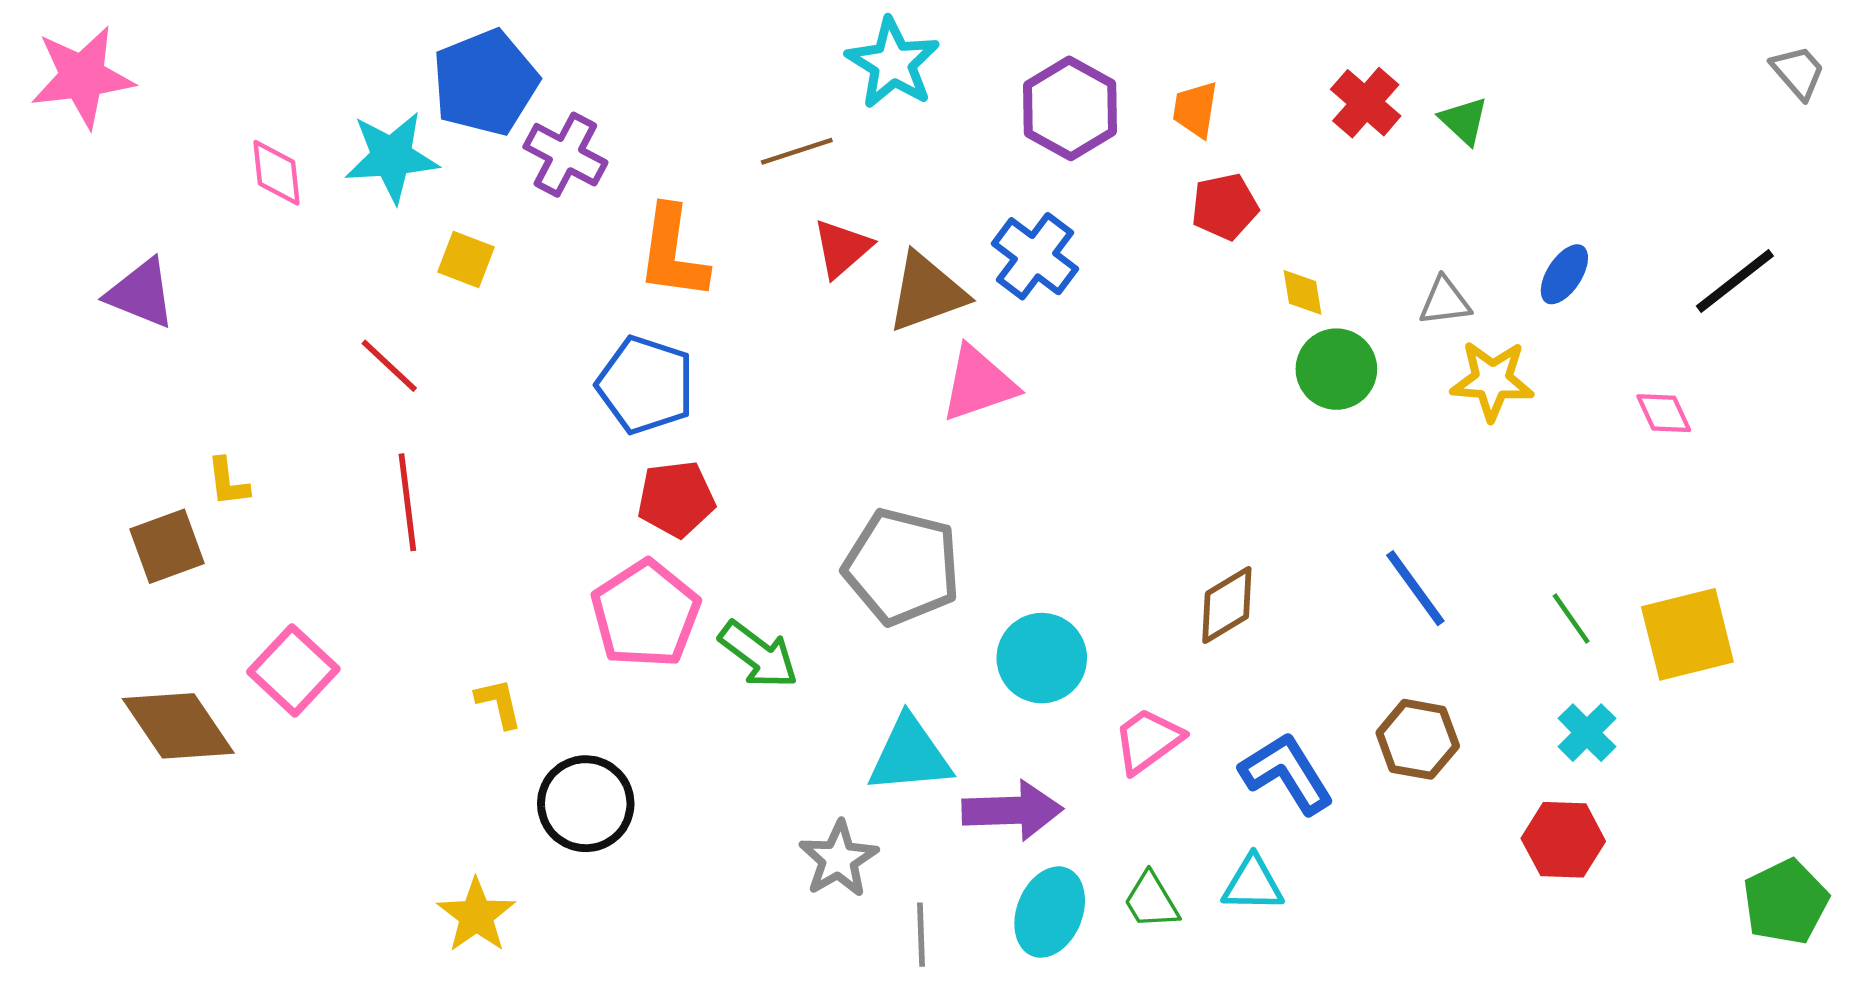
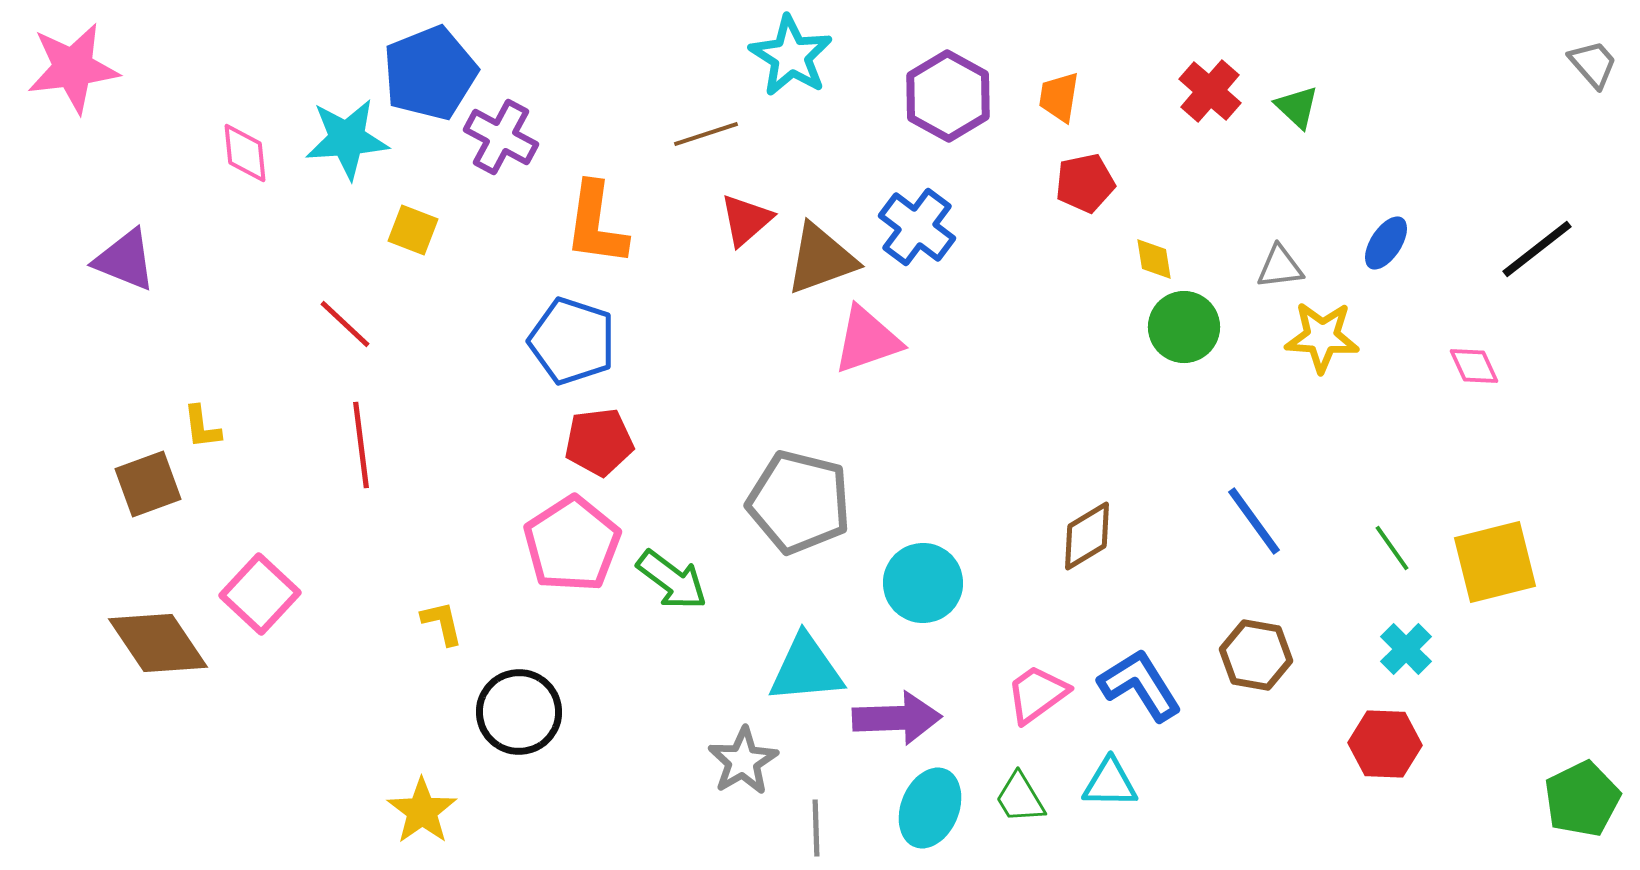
pink trapezoid: (1148, 740) -> (1037, 694), moved

